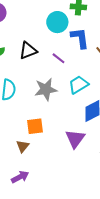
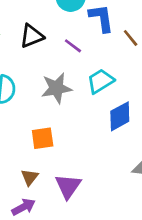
purple triangle: (75, 139) -> (68, 186), moved
brown triangle: (23, 146) -> (30, 177), moved

